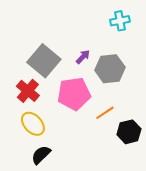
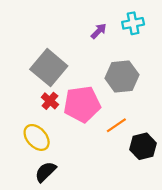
purple arrow: (83, 57) -> (99, 31), moved
red cross: (28, 91) -> (50, 101), moved, size x0.7

